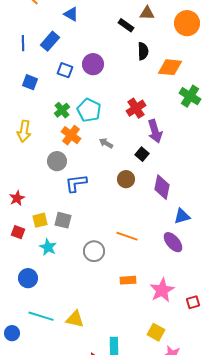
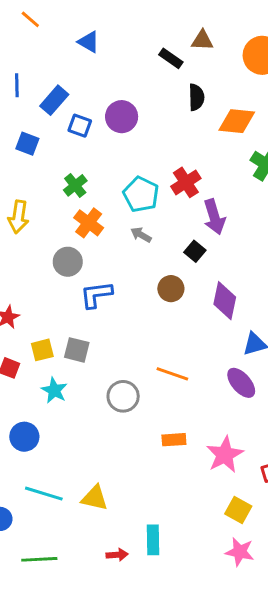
blue rectangle: (50, 41) -> (54, 100), moved
cyan pentagon: (89, 110) -> (141, 194), moved
yellow square: (156, 332) -> (238, 510), moved

